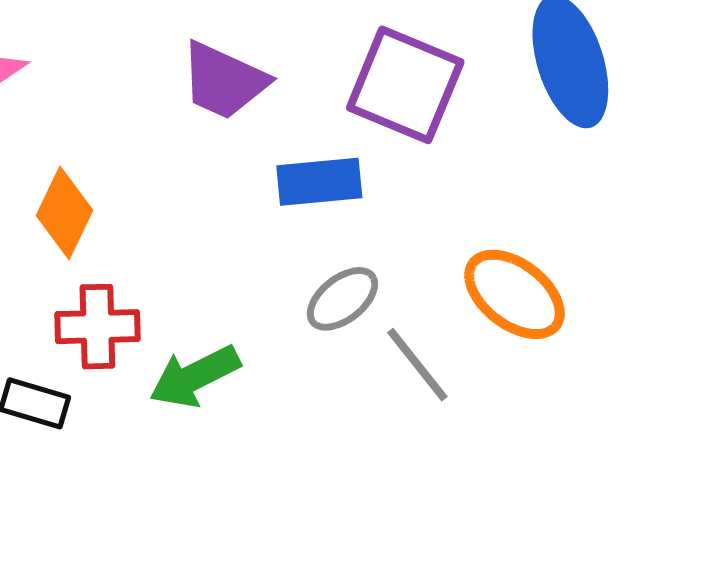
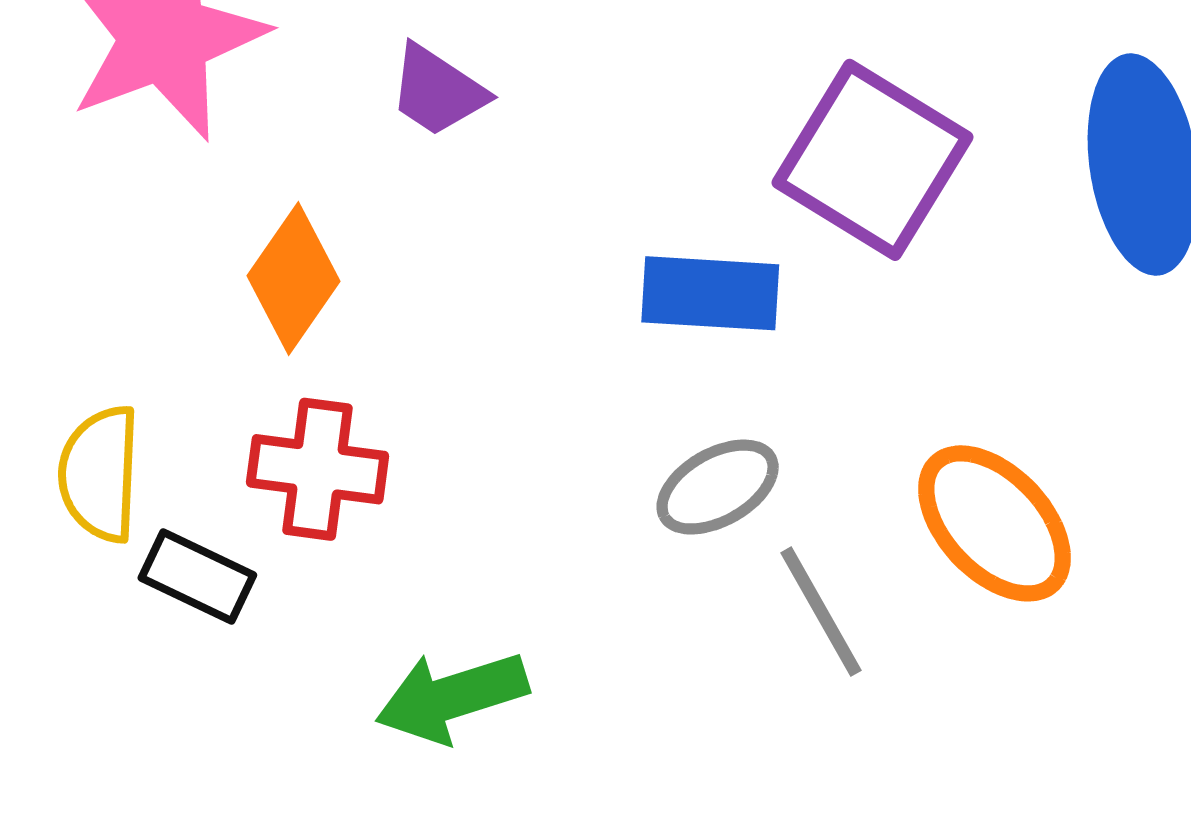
purple trapezoid: (224, 81) -> (437, 91), moved, size x0.7
green arrow: (195, 376) -> (452, 697), moved

